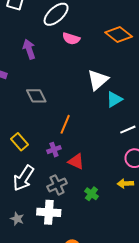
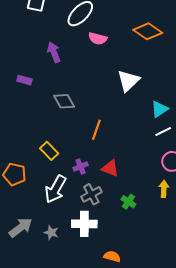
cyan triangle: (114, 99) -> (160, 109), moved
purple cross: (54, 150) -> (81, 166), moved
yellow arrow: (125, 184) -> (164, 189), turned 98

